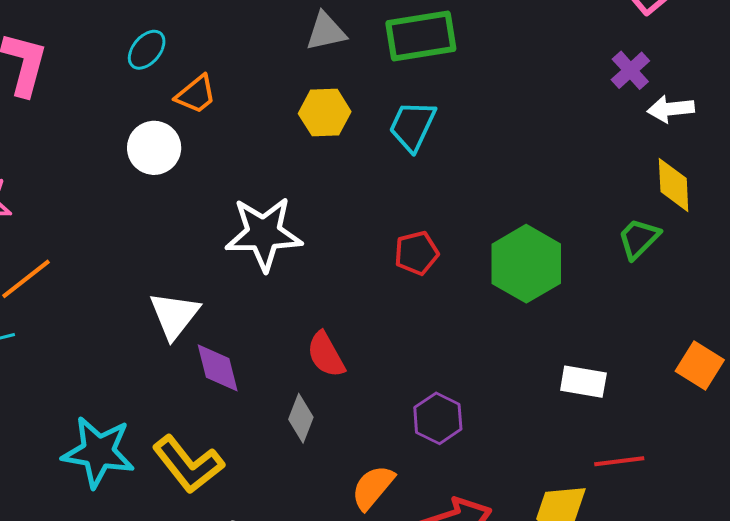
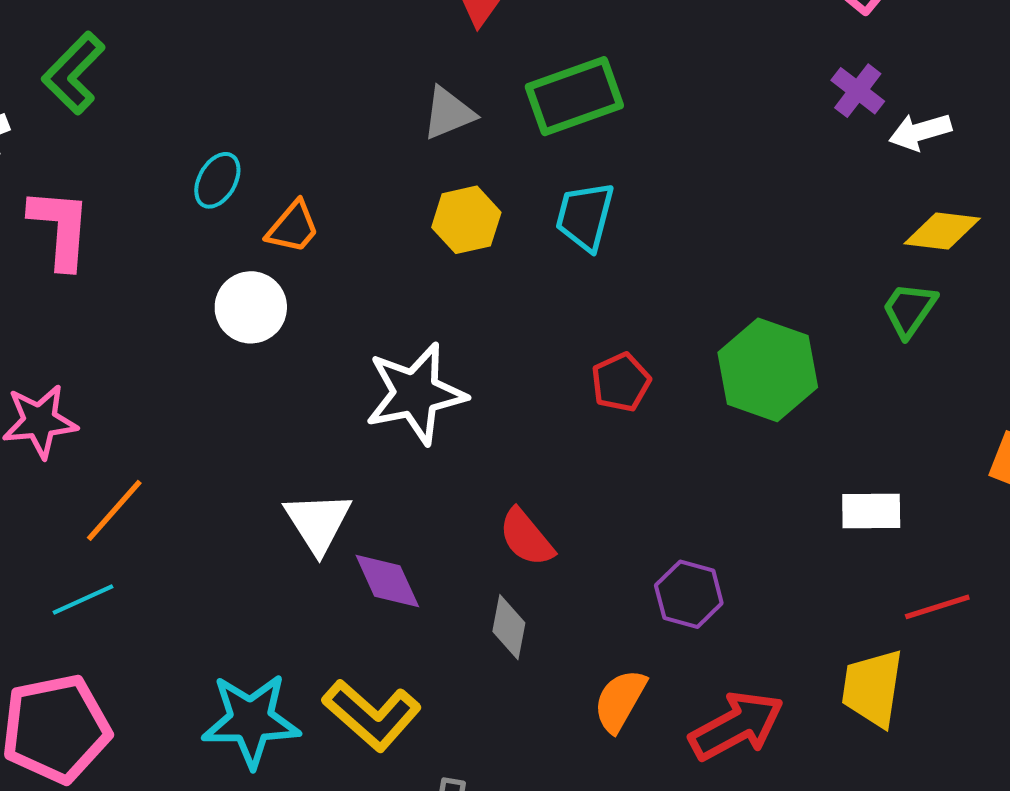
yellow diamond: (674, 185) -> (942, 231), turned -70

